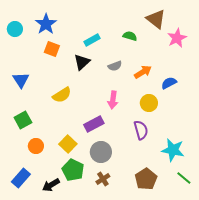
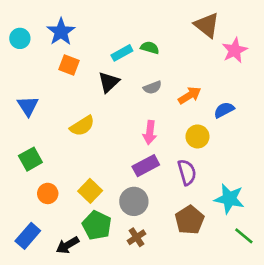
green semicircle: (130, 36) -> (150, 48), moved
purple rectangle: (94, 124) -> (146, 166), moved
brown pentagon: (146, 179) -> (190, 220), moved

